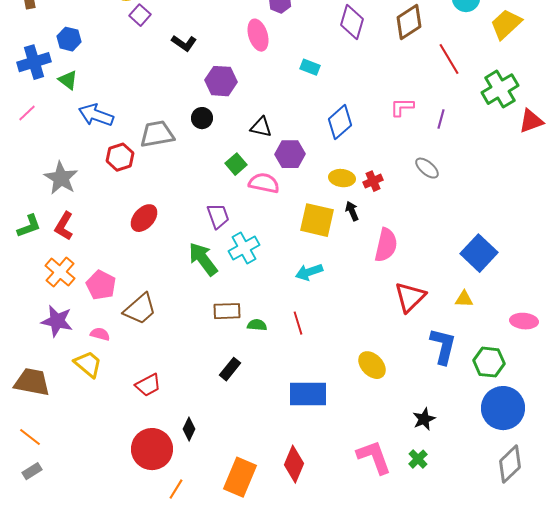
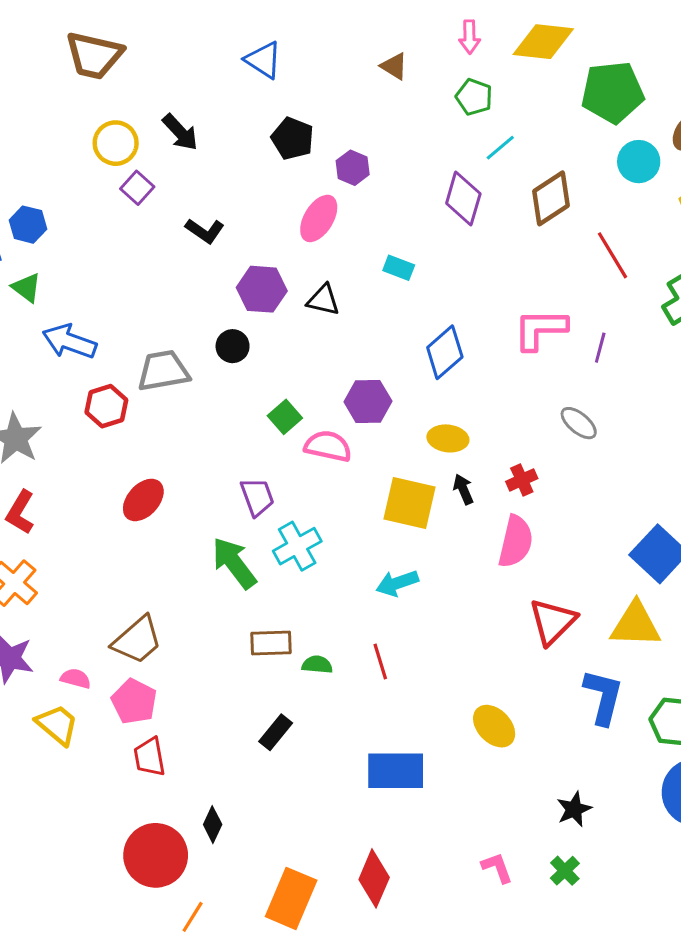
pink ellipse: (258, 35) -> (319, 218), turned 48
pink L-shape: (402, 107) -> (540, 329), size x1.5
black triangle: (261, 127) -> (323, 300), moved
red cross: (373, 181) -> (522, 480), moved
pink pentagon: (101, 285) -> (134, 702), moved
yellow triangle: (464, 299) -> (636, 625), size x1.8
red trapezoid: (148, 385) -> (149, 757), turned 108
pink L-shape: (374, 457) -> (497, 868), size x0.6

